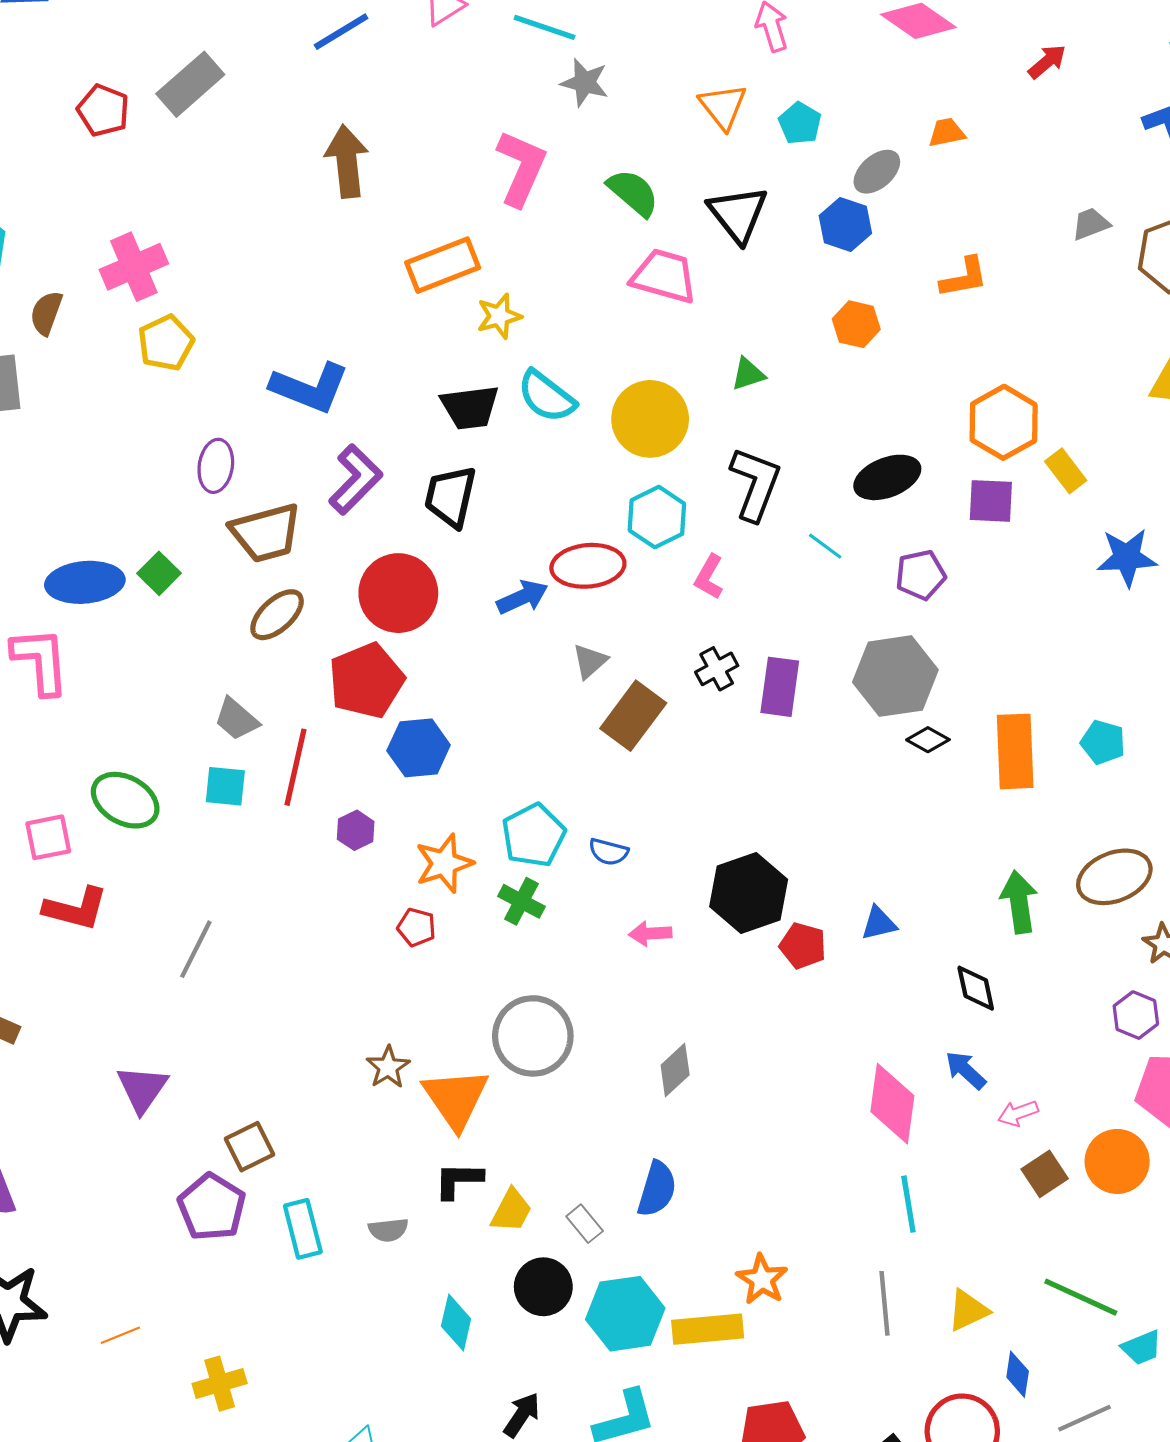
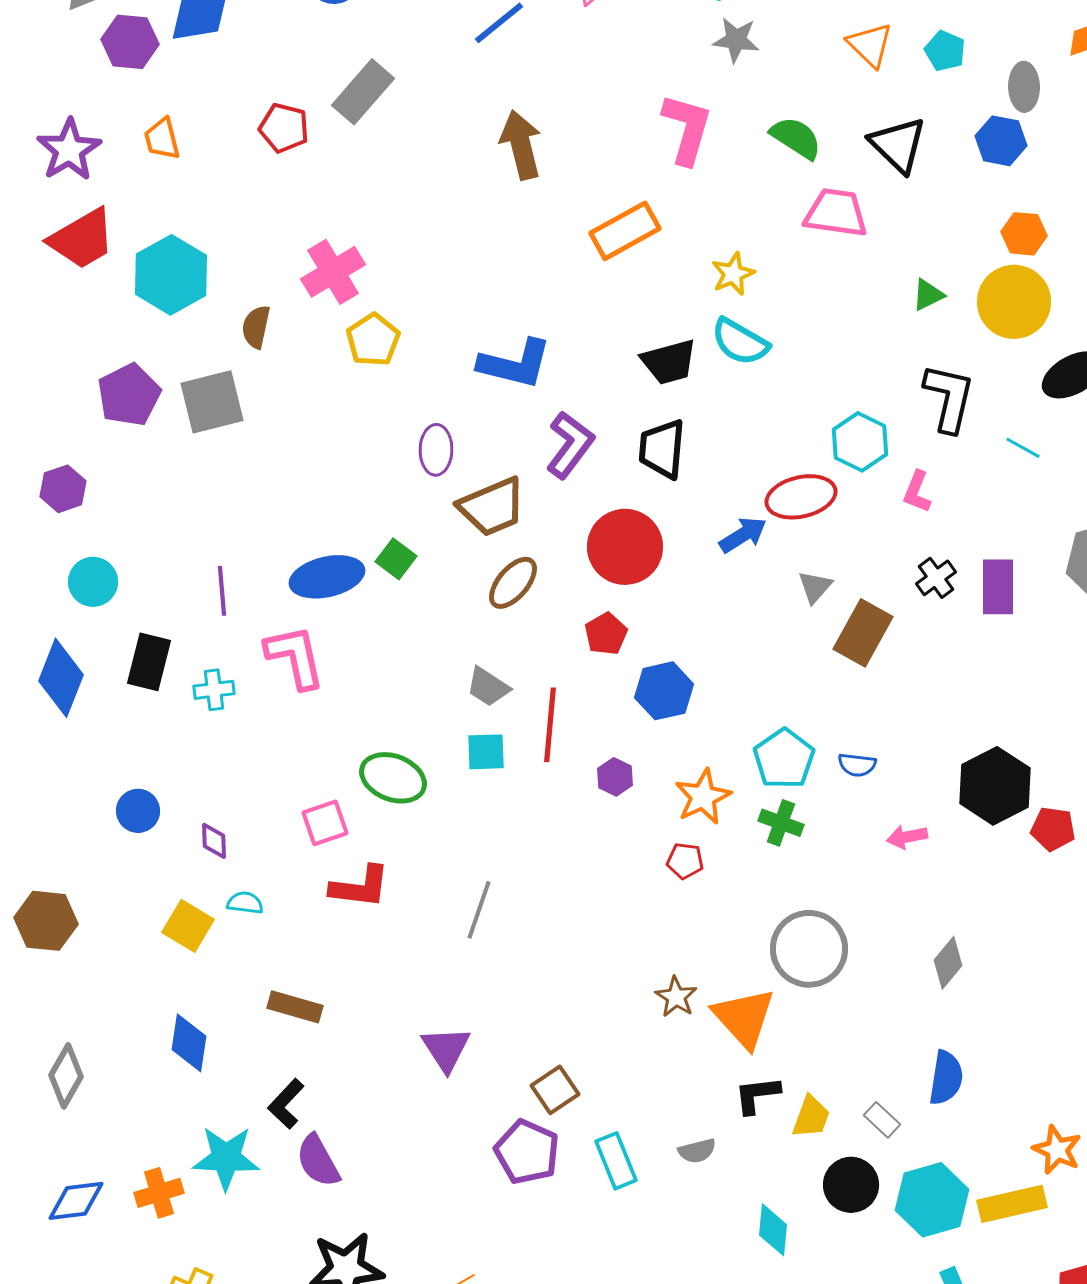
gray ellipse: (877, 172) -> (1024, 87), turned -42
yellow star: (499, 316) -> (733, 274), moved
yellow circle: (650, 419) -> (1014, 302), moved
red pentagon: (366, 681) -> (606, 634), size x0.6

